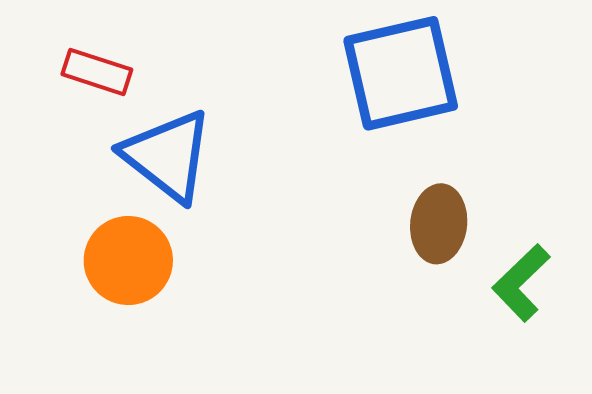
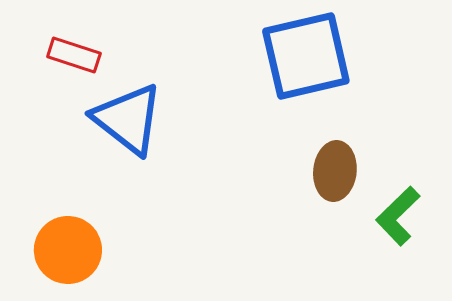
orange circle: (128, 261) -> (68, 250), moved

